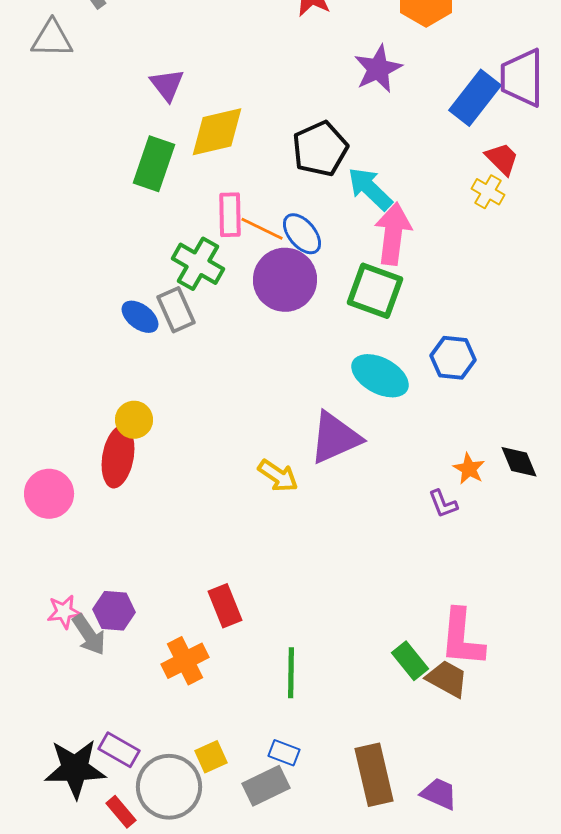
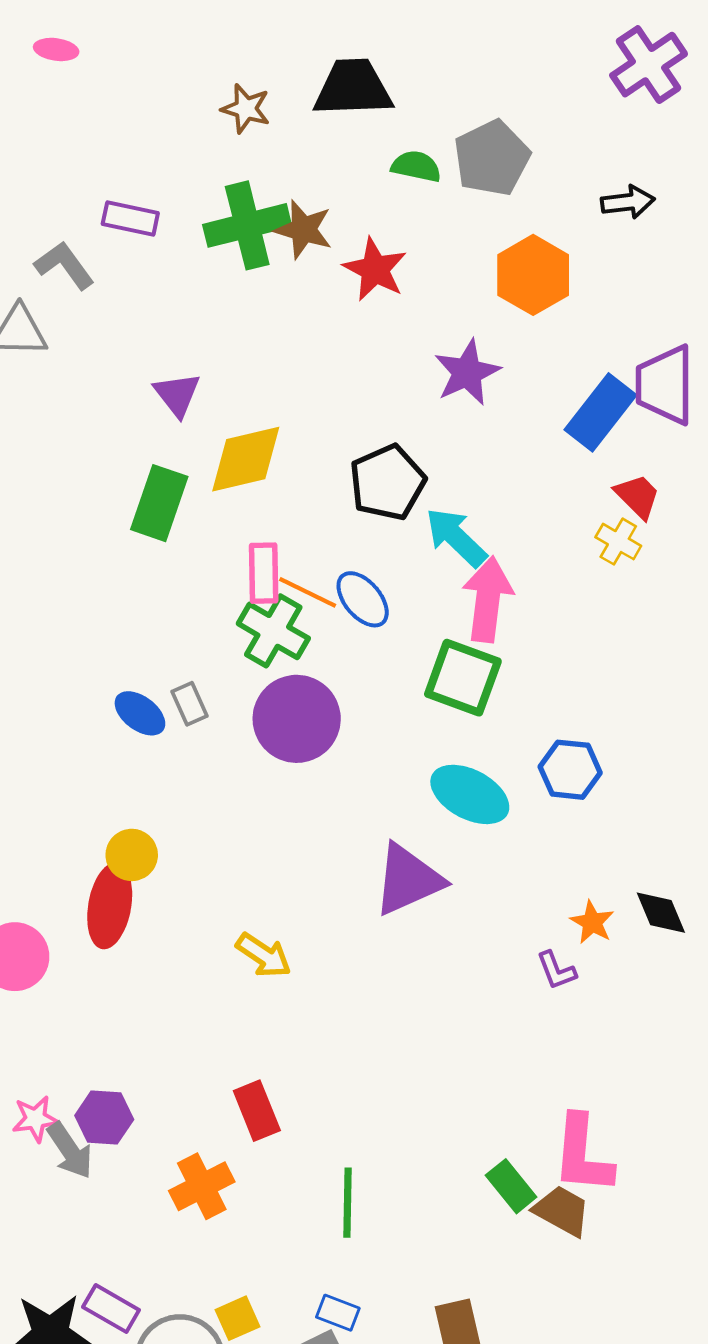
green cross: (198, 264) -> (273, 631), moved
purple circle: (285, 280) -> (297, 719), moved
gray rectangle: (176, 310) -> (189, 704), size x0.7
yellow arrow: (278, 476) -> (264, 955), moved

